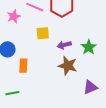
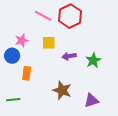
pink star: (14, 16) -> (22, 40), moved
brown star: (68, 66) -> (62, 90), moved

